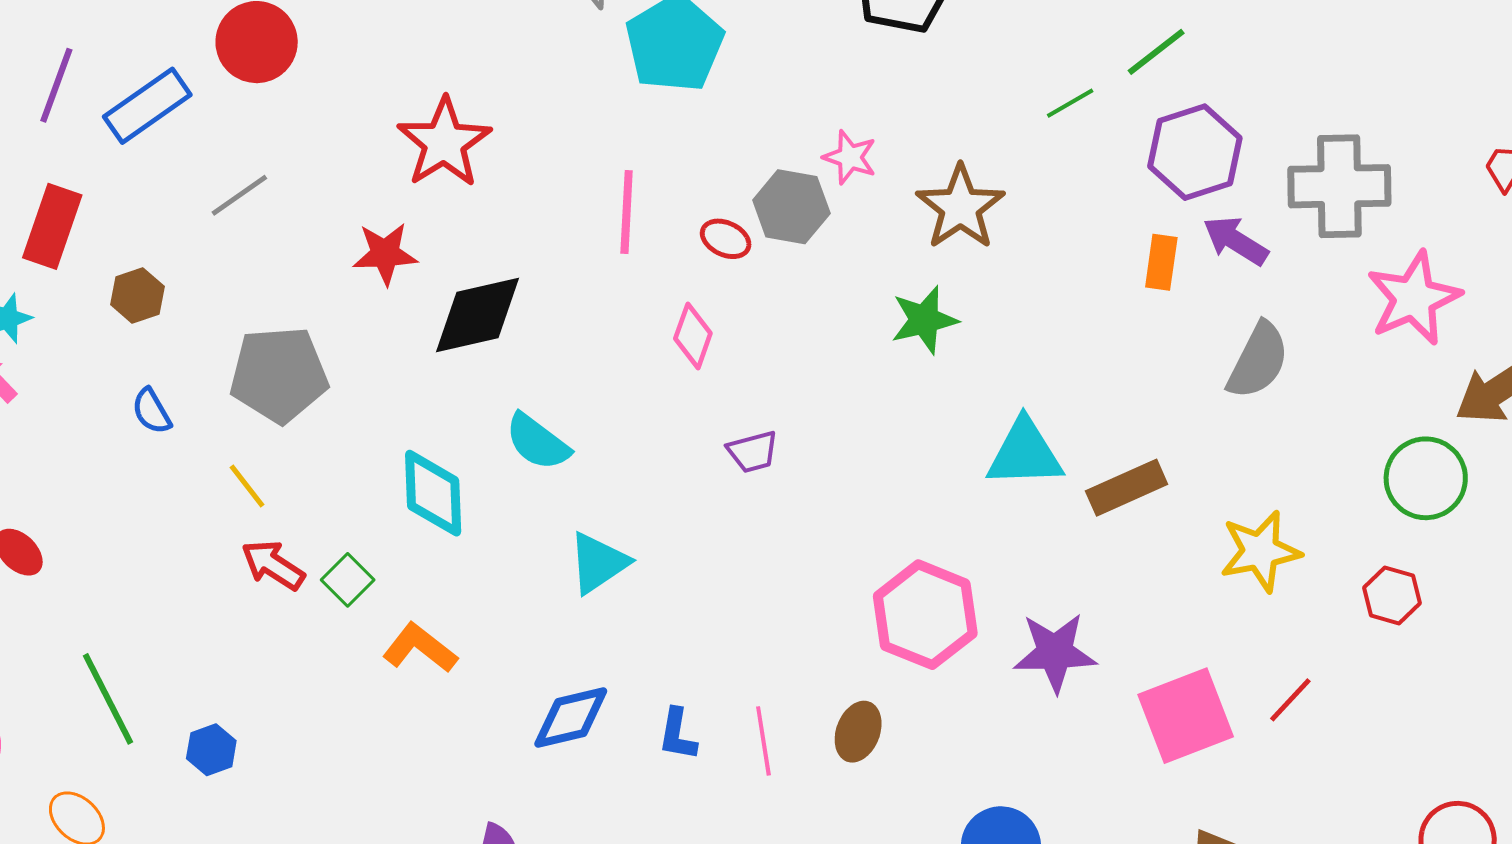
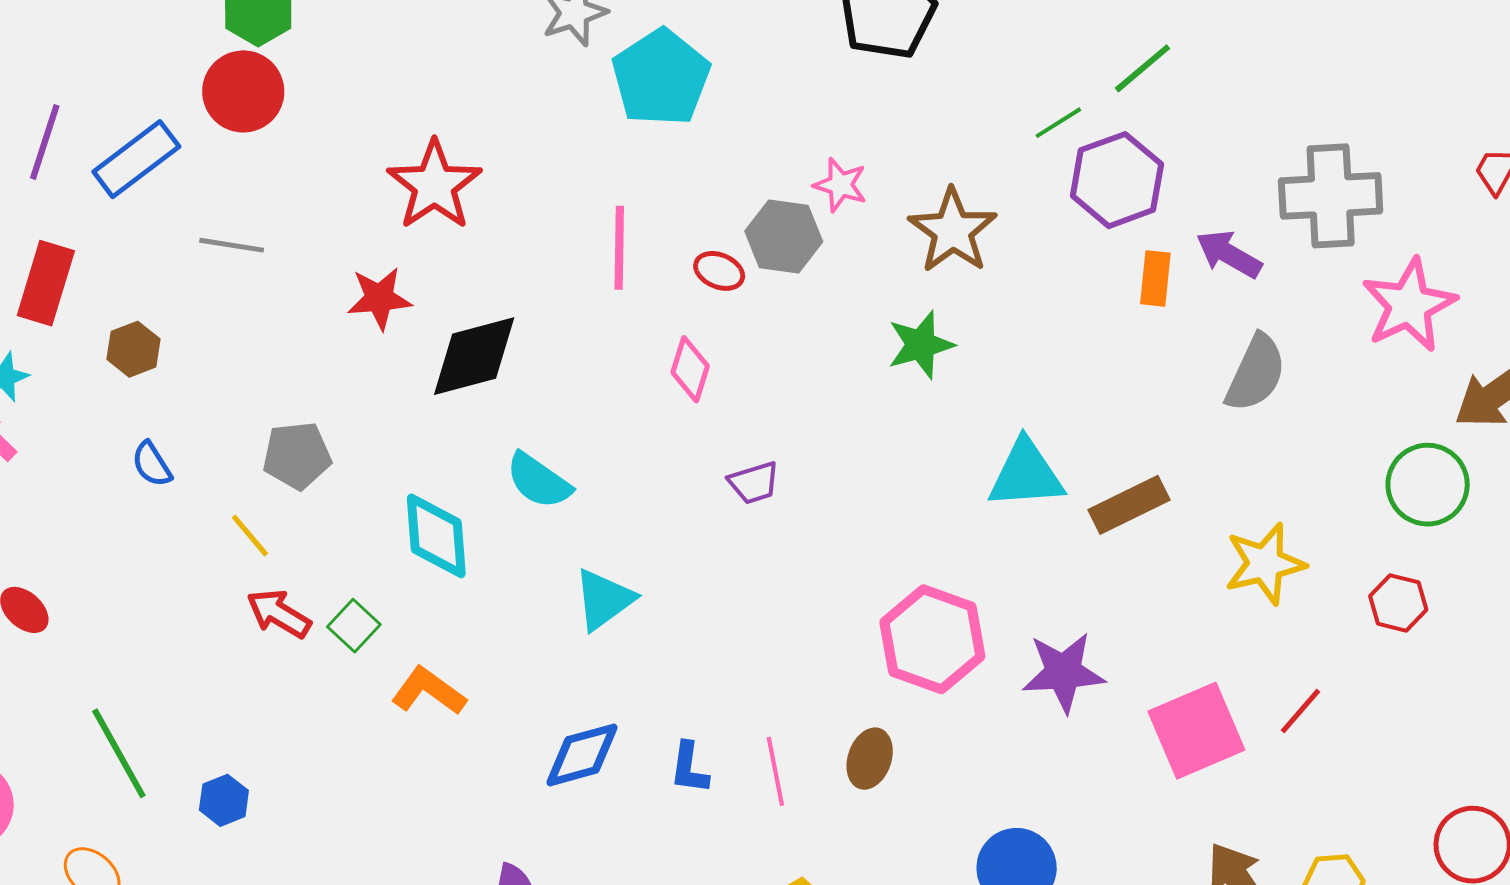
purple hexagon: (1195, 152) -> (1117, 180), moved
gray line: (239, 195) -> (232, 245), turned 46
gray pentagon: (279, 375) -> (297, 456), moved, size x0.7

